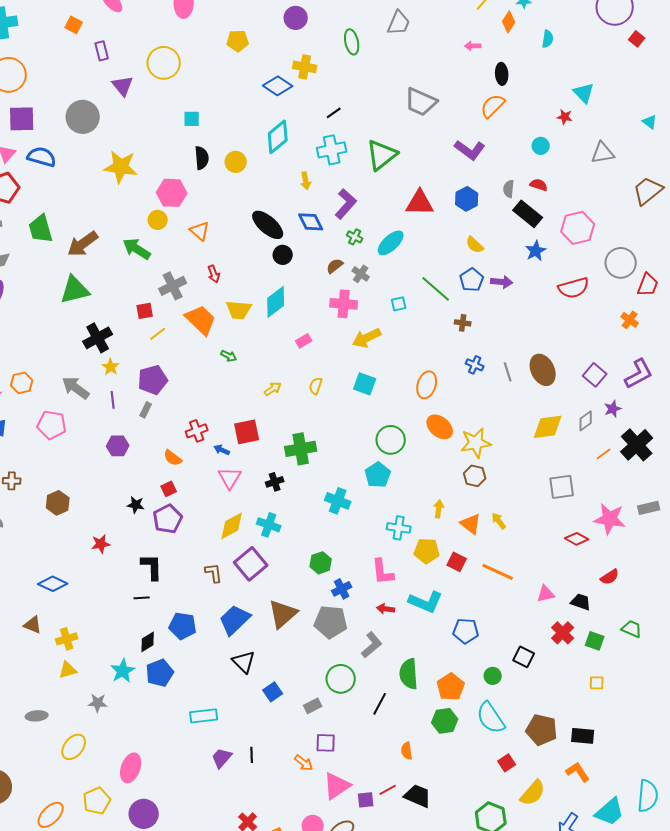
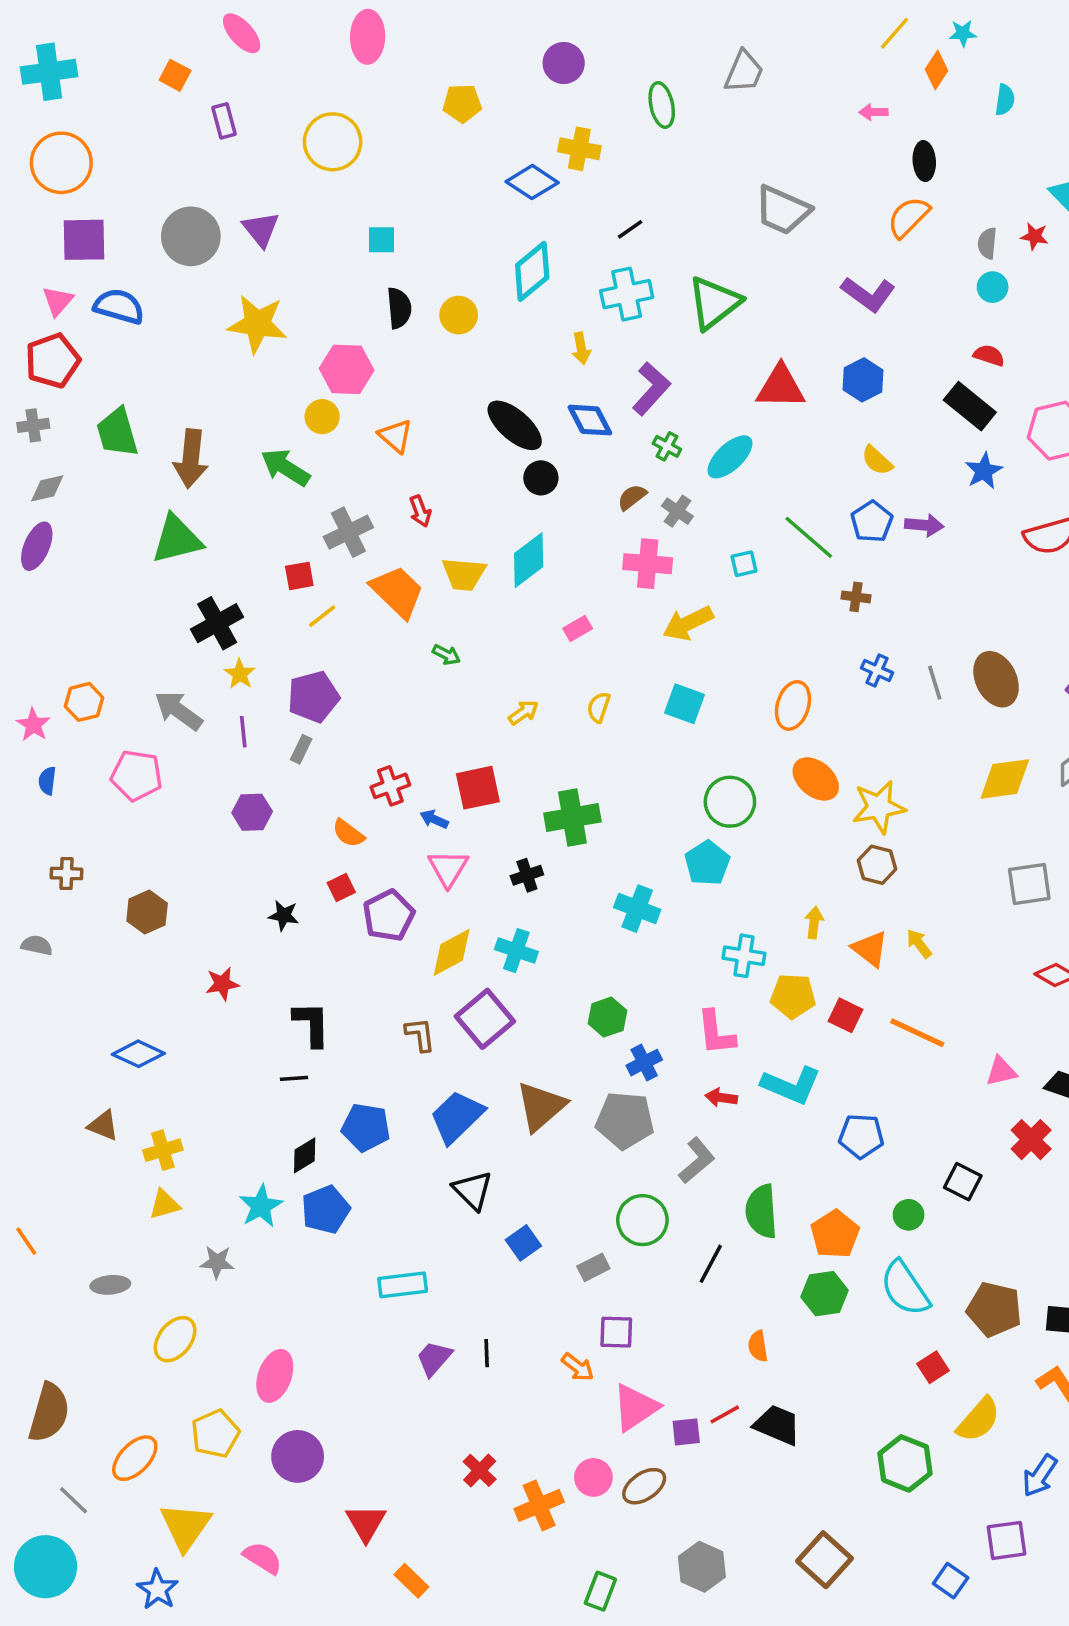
purple triangle: (123, 86) -> (261, 229), moved
gray semicircle: (509, 189) -> (987, 243), moved
brown arrow: (83, 244) -> (191, 459), turned -48
purple pentagon: (168, 519) -> (389, 916), moved

